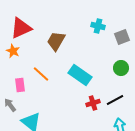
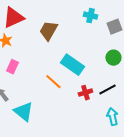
orange line: (41, 74) -> (53, 82), moved
pink rectangle: (20, 85) -> (12, 67), moved, turned 32

